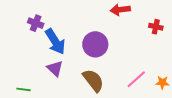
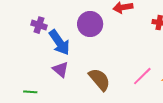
purple circle: (95, 44) -> (90, 24), moved

